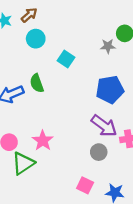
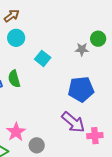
gray circle: (99, 152) -> (37, 145), moved

